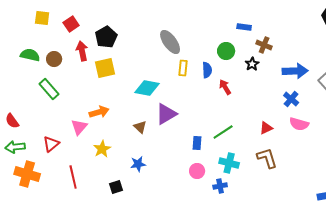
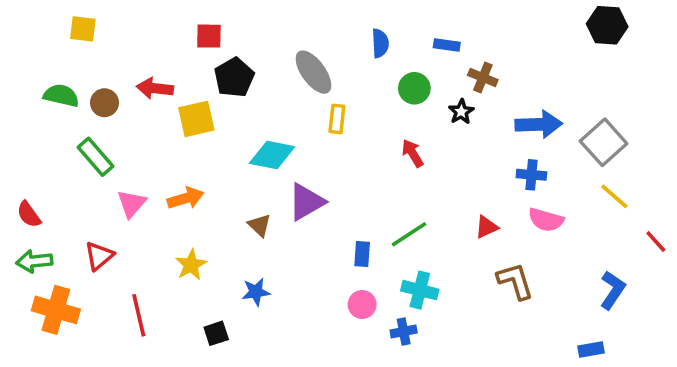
red square: (71, 24) -> (209, 36), moved, turned 35
black pentagon: (106, 37) -> (234, 77), moved
red arrow: (82, 51) -> (155, 88), turned -72
blue semicircle: (207, 70) -> (380, 43), moved
blue cross: (291, 99) -> (531, 175), turned -35
pink triangle: (79, 127) -> (132, 204), moved
brown L-shape: (267, 158) -> (515, 281), moved

